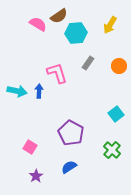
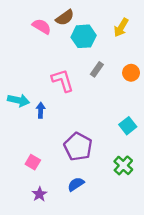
blue arrow: (39, 91) -> (41, 110), moved

